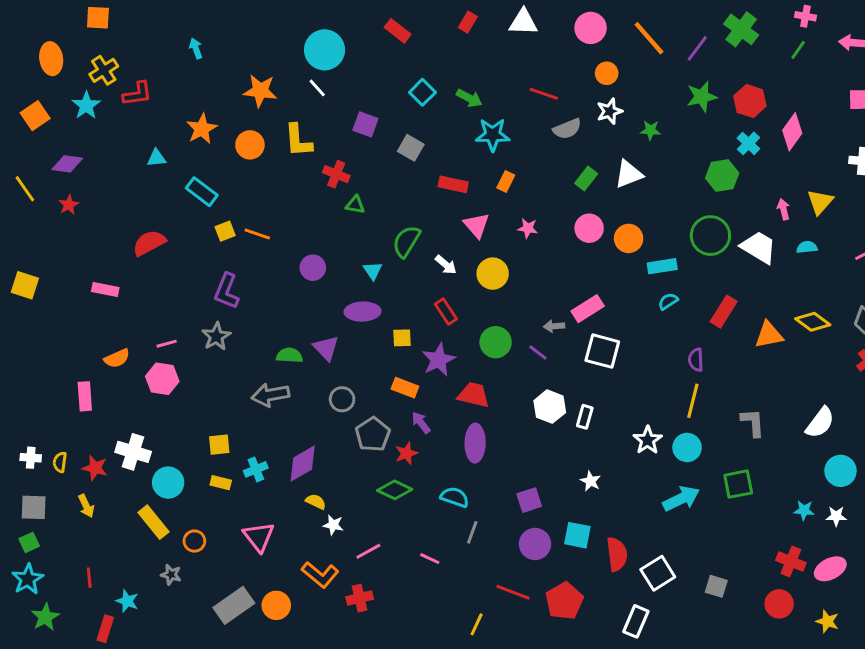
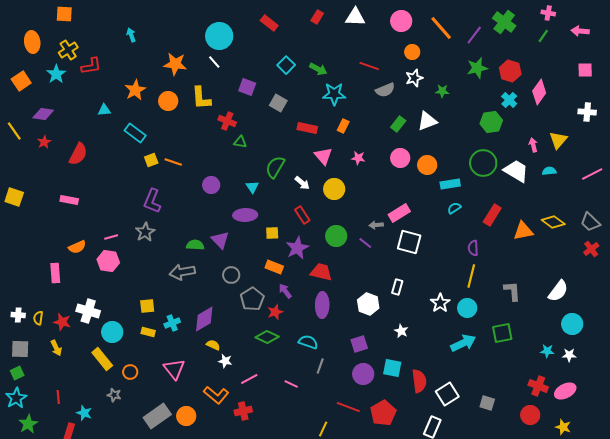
red semicircle: (149, 243) -> (78, 154), moved, turned 145
white hexagon: (550, 407) -> (368, 304), moved

